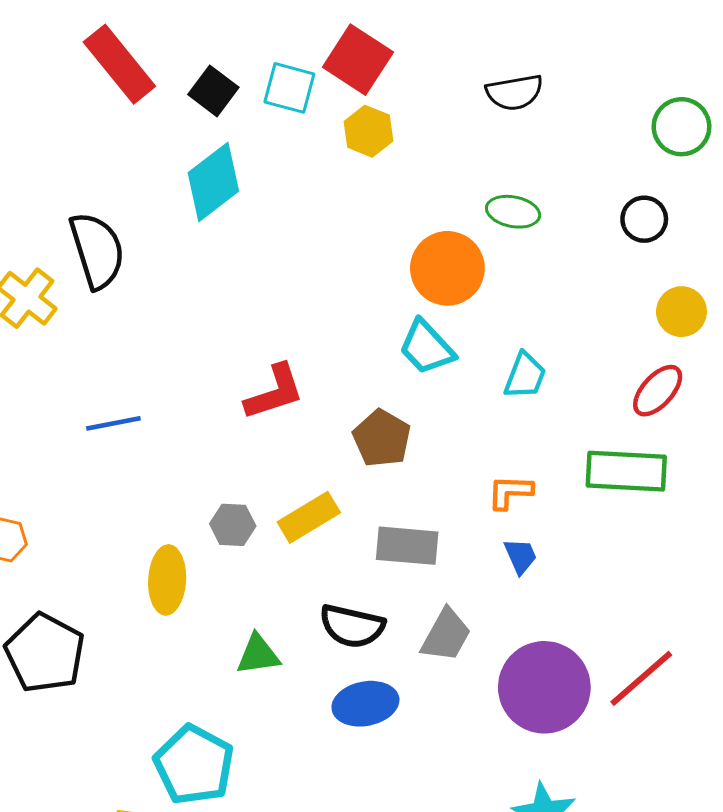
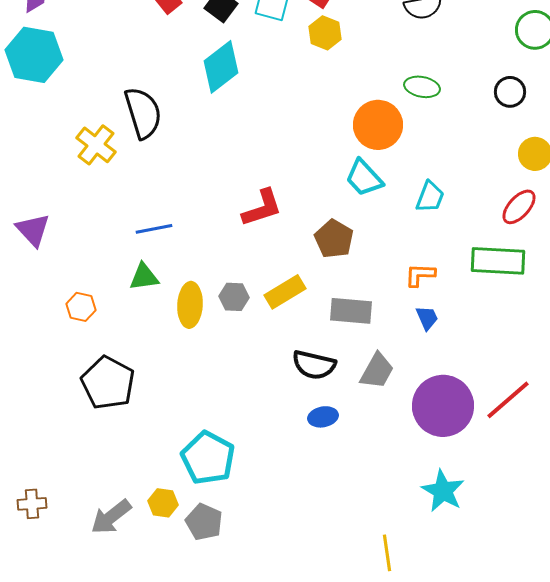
yellow ellipse: (167, 580) -> (190, 305), moved
green triangle: (258, 655) -> (144, 277), moved
blue ellipse: (365, 704) -> (323, 417), size x0.7

